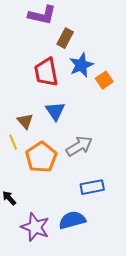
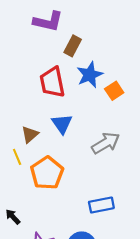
brown triangle: (25, 121) -> (30, 135), turned 30
gray arrow: (79, 146) -> (106, 143), moved

